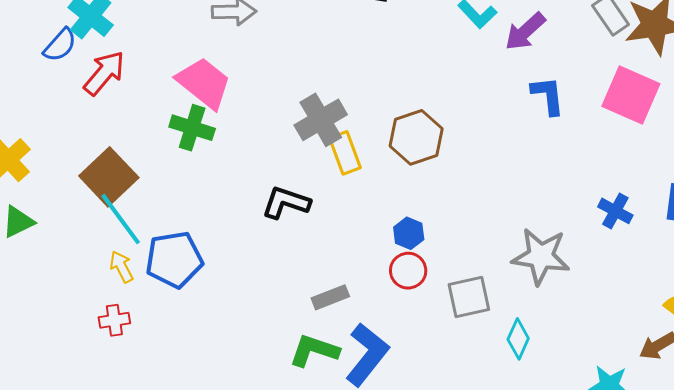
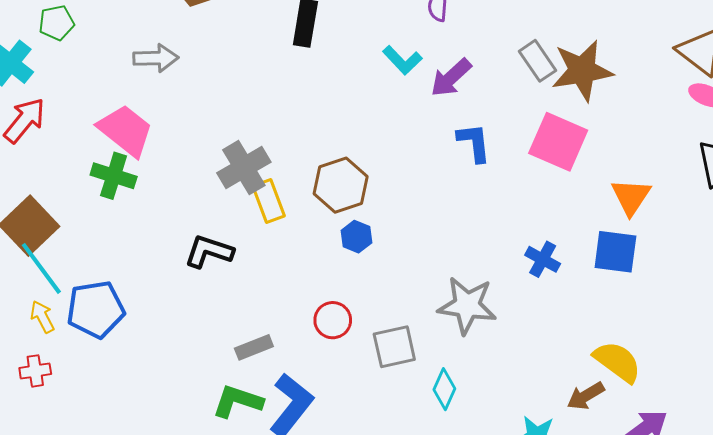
blue hexagon: (409, 233) -> (356, 237), moved

